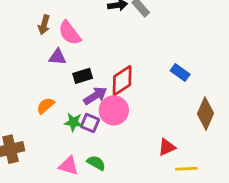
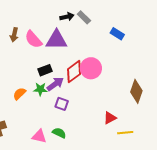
purple triangle: (58, 57) -> (56, 40), moved, size x1.6
blue rectangle: (180, 73) -> (117, 34), moved
pink circle: (114, 110) -> (91, 68), moved
green star: (73, 122) -> (40, 89), moved
purple square: (90, 123) -> (62, 104), moved

